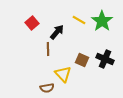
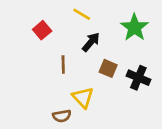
yellow line: (79, 20) -> (82, 14), moved
black arrow: (57, 32) -> (91, 42), moved
brown square: (82, 60) -> (108, 68), moved

